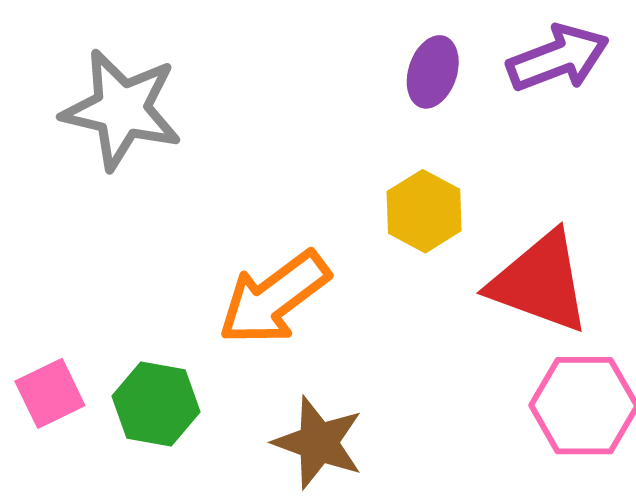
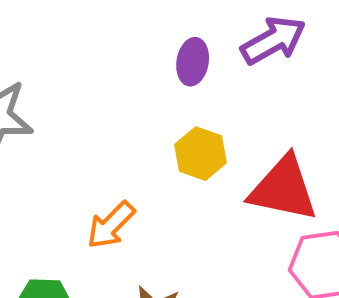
orange arrow: (274, 298) -> (111, 225), size x0.7

